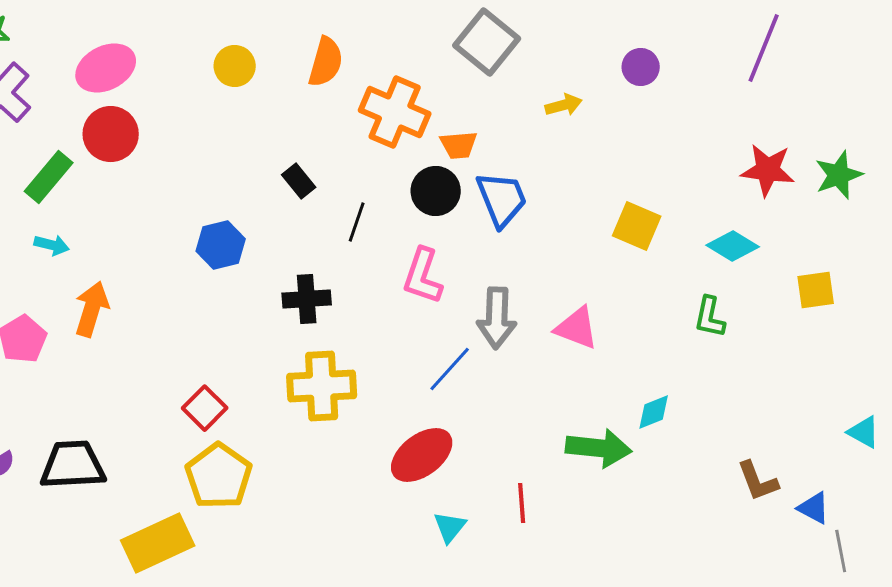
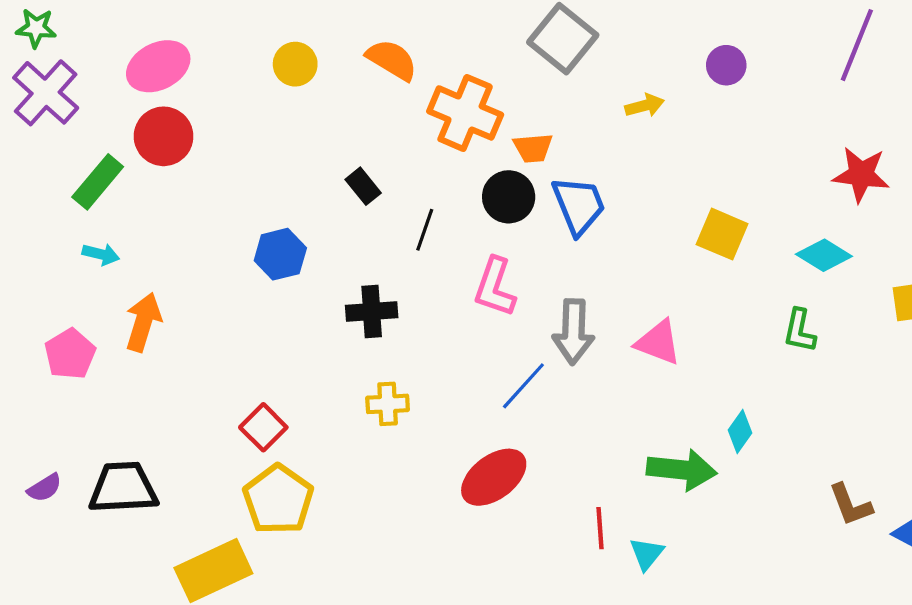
orange semicircle: (326, 62) -> (392, 60), turned -75
yellow cross: (322, 386) -> (388, 404), size x0.6
cyan diamond: (654, 412) -> (740, 432), turned -33
cyan triangle: (450, 527) -> (647, 554), moved

